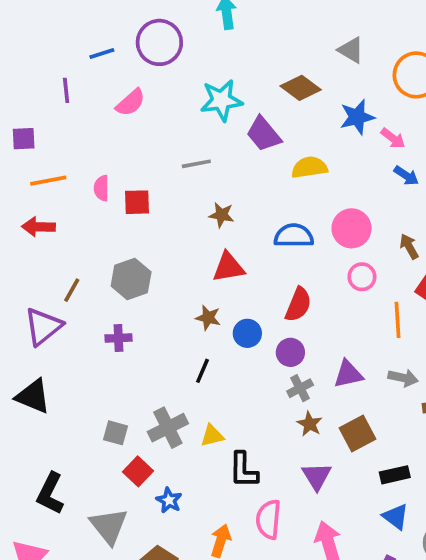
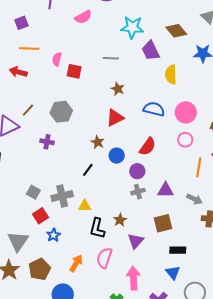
purple square: (24, 139) -> (21, 23), turned -32
yellow semicircle: (309, 167) -> (171, 74), turned -96
red triangle: (229, 267) -> (115, 118), turned -30
brown star: (310, 424) -> (120, 220), moved

